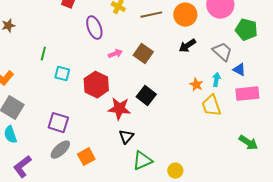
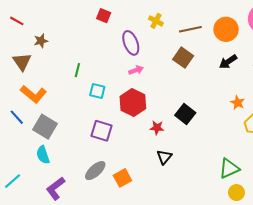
pink arrow: (115, 54) -> (136, 70), moved
brown square: (143, 54) -> (183, 58), moved
red star: (119, 109) -> (157, 128), size x0.6
purple square: (58, 123) -> (102, 131), moved
green triangle: (142, 161) -> (229, 168), moved
yellow circle: (175, 171) -> (236, 193), moved

